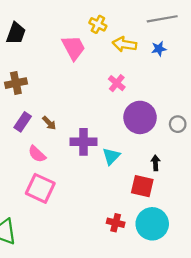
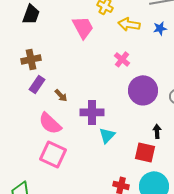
purple rectangle: (23, 122) -> (37, 84), moved
pink semicircle: (37, 154) -> (50, 123), size x1.4
cyan triangle: (111, 156) -> (107, 135), moved

